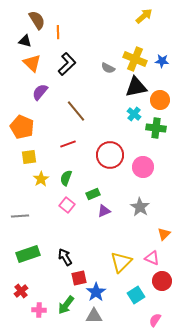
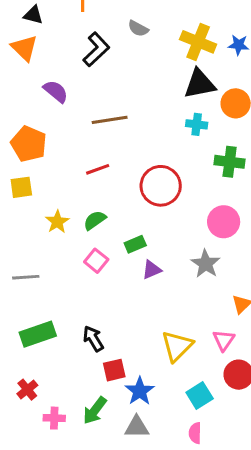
orange triangle: (32, 63) -> (24, 48), moved
gray semicircle: (108, 68) -> (138, 28), moved
purple semicircle: (40, 92) -> (56, 91), turned 90
brown line: (76, 111) -> (110, 120), turned -60
cyan cross: (134, 114) -> (197, 124), turned -32
green cross: (156, 128) -> (230, 162), moved
yellow square: (29, 157) -> (21, 187), moved
pink circle: (143, 167) -> (224, 222), moved
green semicircle: (66, 178) -> (95, 220), turned 35
pink triangle: (152, 258) -> (224, 340), turned 42
pink semicircle: (155, 320) -> (195, 433), moved, turned -32

